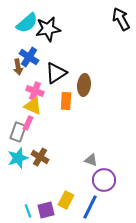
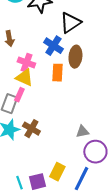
blue cross: (29, 57) -> (53, 46), moved
black triangle: (56, 73) -> (70, 23), moved
gray triangle: (91, 160) -> (82, 132), turned -32

